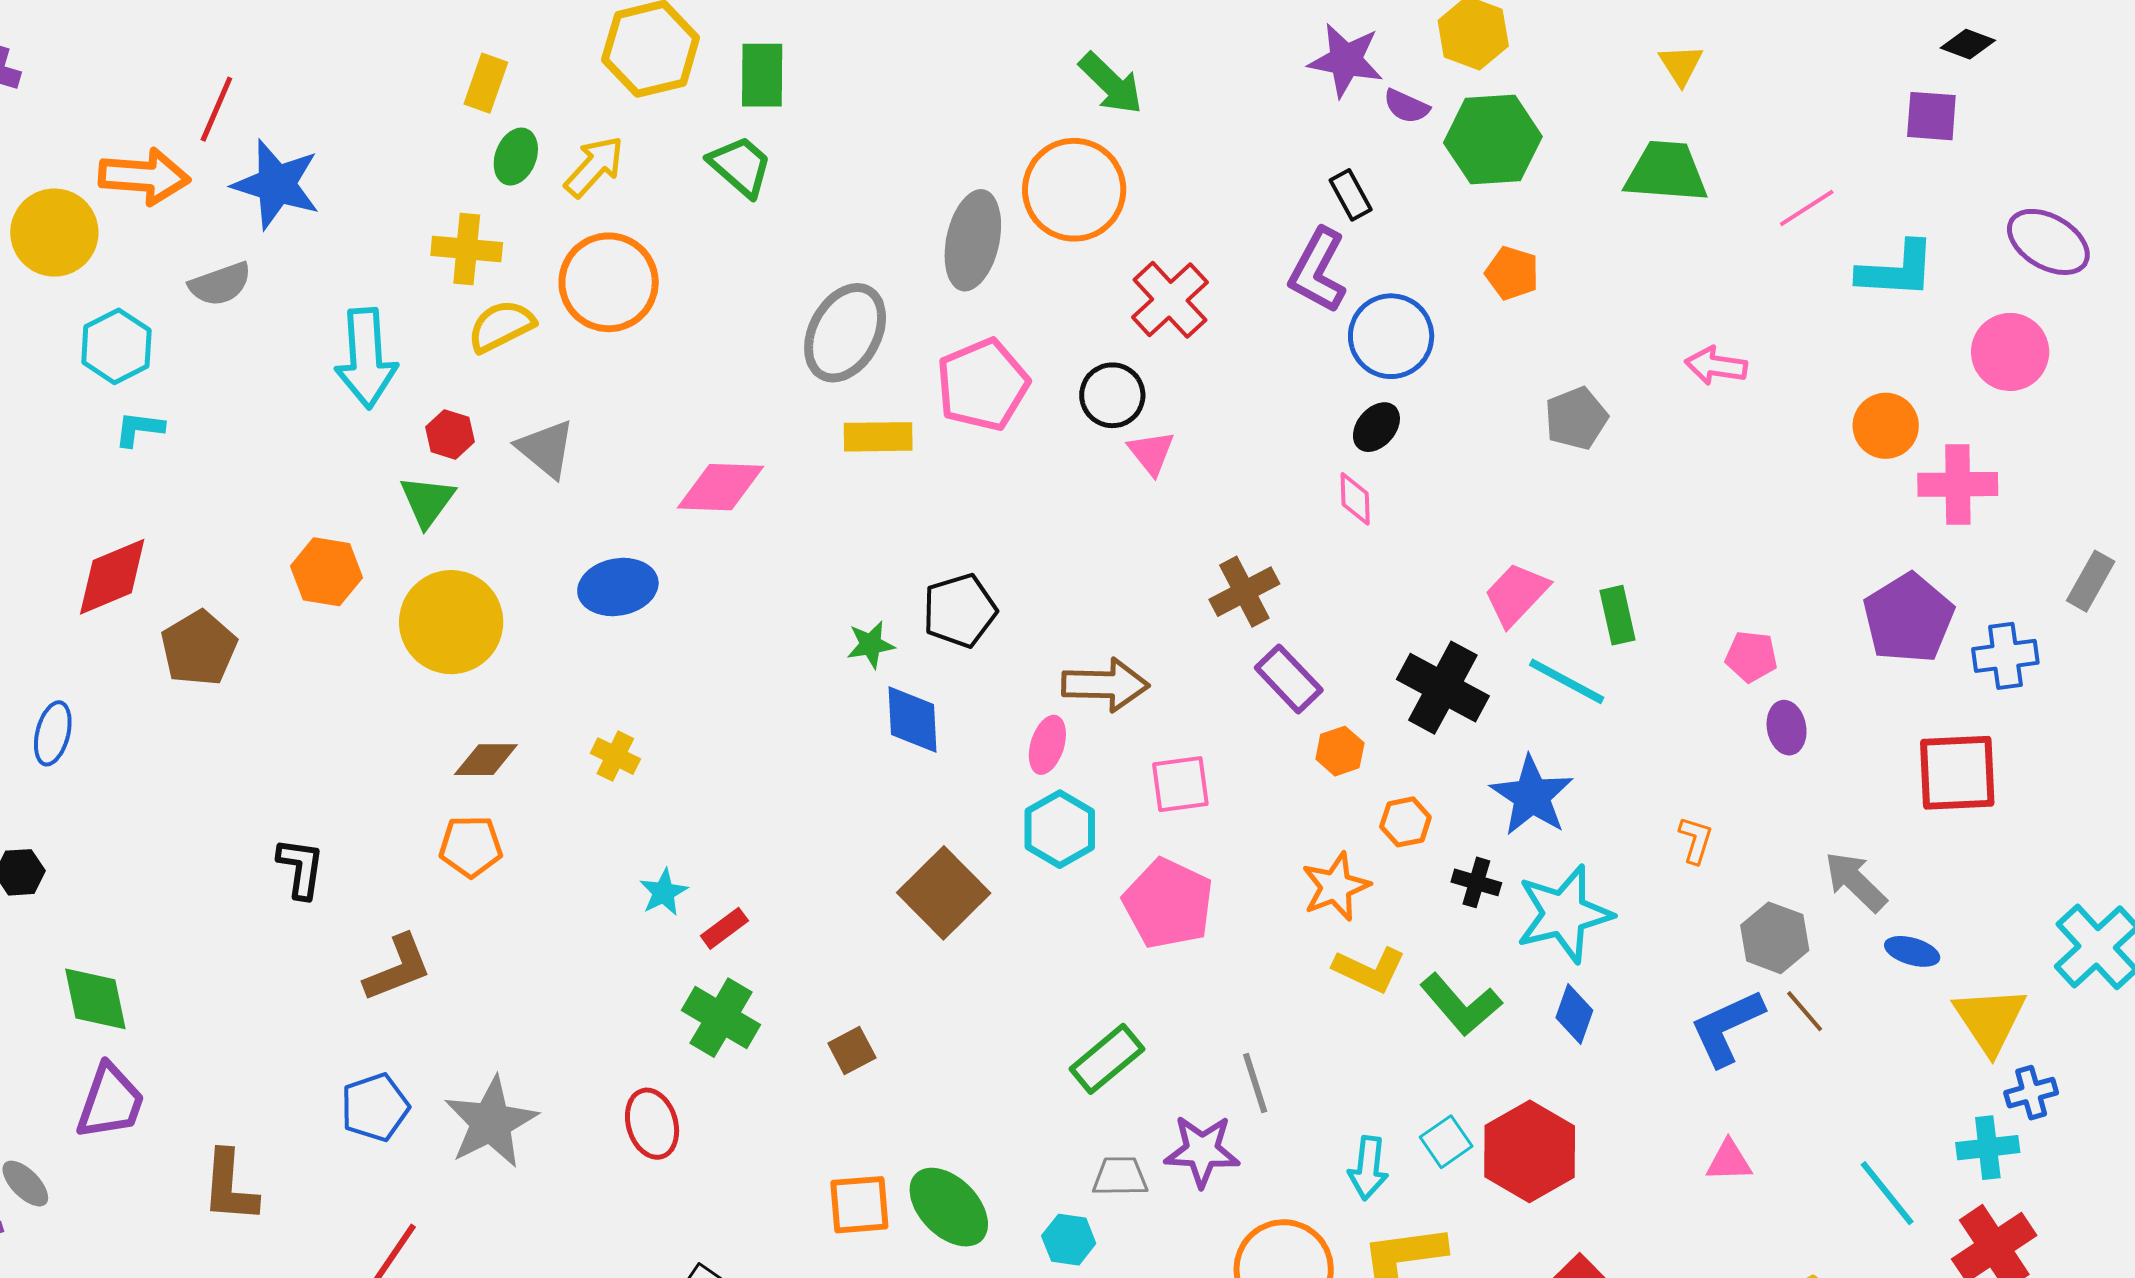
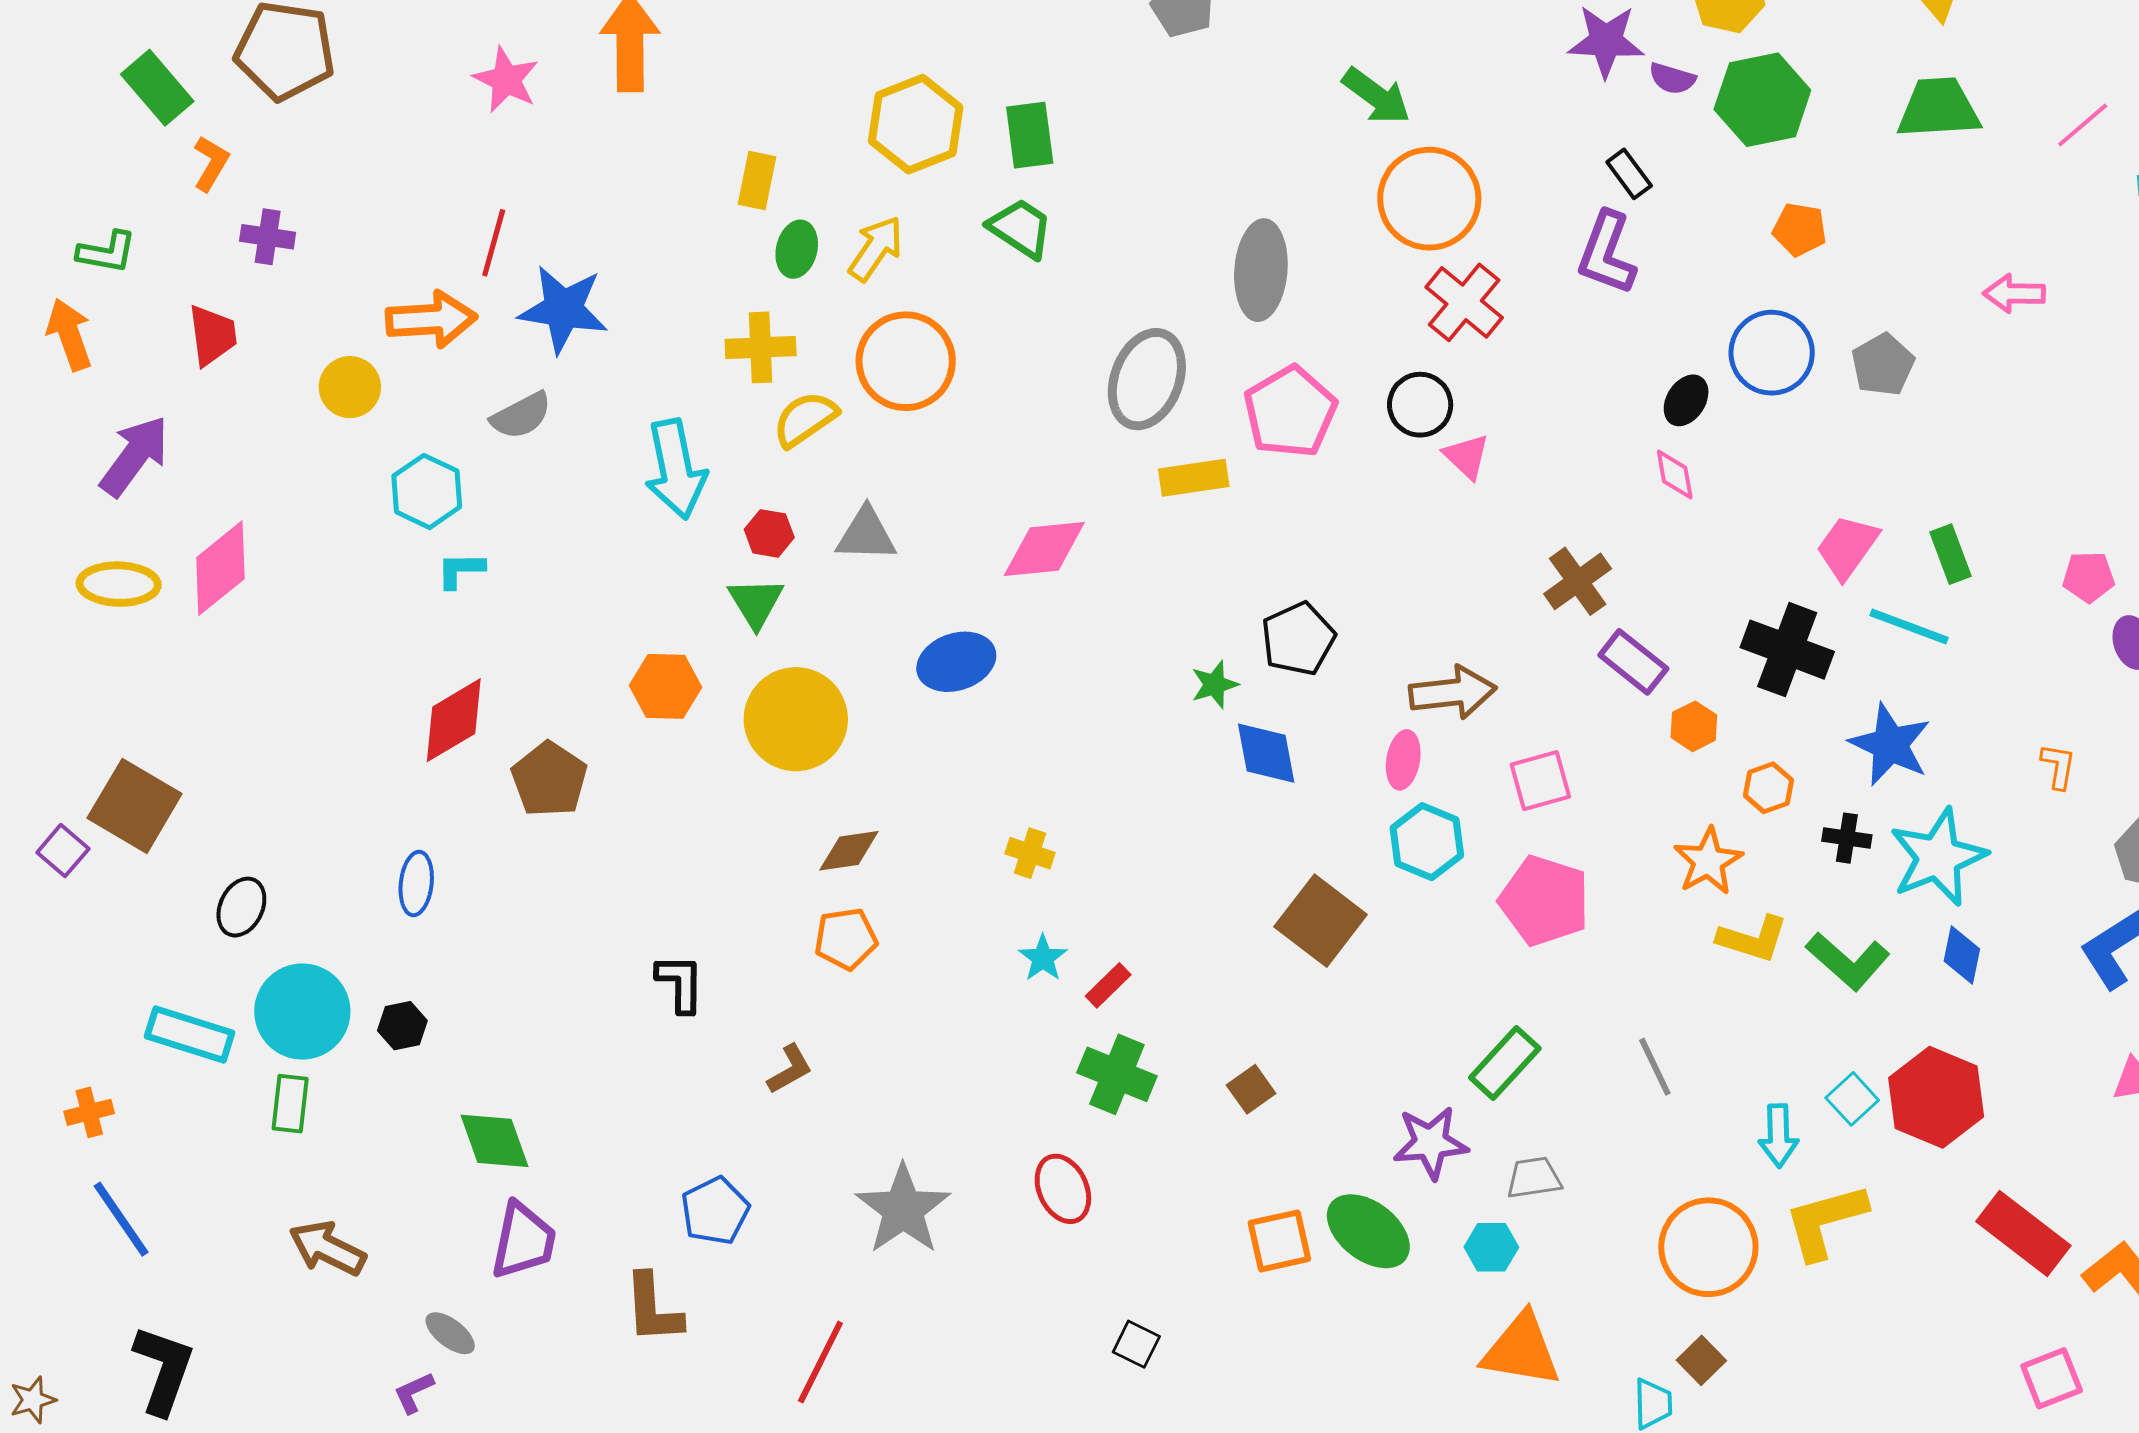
orange circle: (1074, 190) -> (1429, 199), moved
yellow circle: (54, 233) -> (350, 387), size x0.7
blue circle: (1391, 336) -> (1772, 353), moved
gray triangle: (546, 449) -> (866, 535), turned -30
yellow cross: (615, 756) -> (1030, 853), moved
brown L-shape: (398, 968) -> (790, 1069), size x0.7
blue pentagon: (375, 1107) -> (715, 1211), moved
purple star: (1202, 1151) -> (1431, 1143), moved

